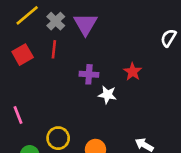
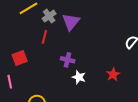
red square: (23, 55) -> (20, 58), moved
red star: (133, 72) -> (113, 74), moved

